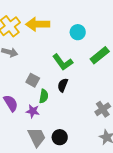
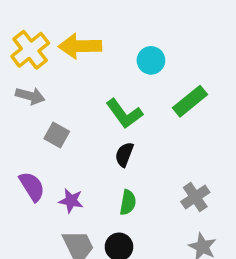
gray square: (33, 80) -> (57, 135), moved
green semicircle: (44, 96) -> (128, 202), moved

